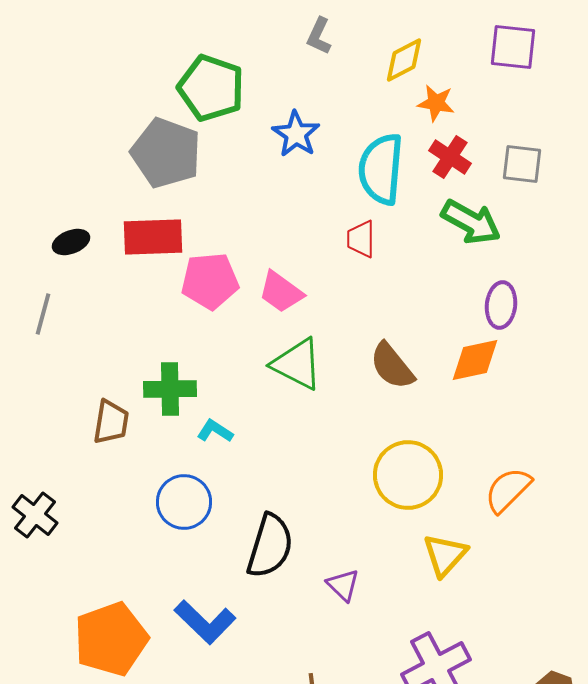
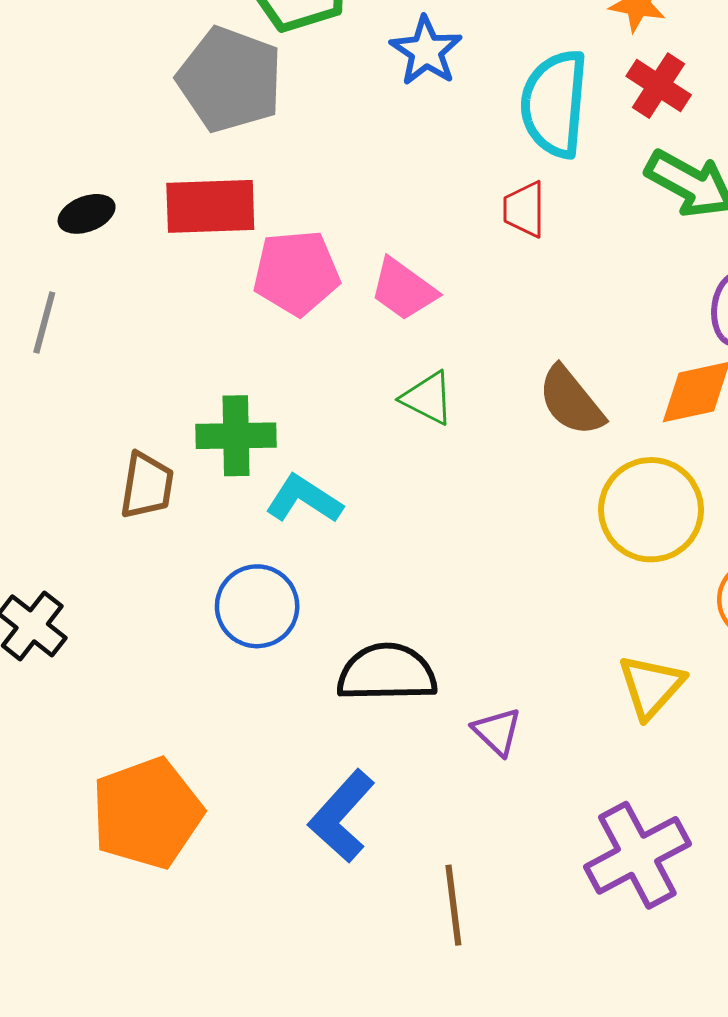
green triangle: (297, 364) -> (428, 398), size x0.7
cyan L-shape: (215, 431) -> (304, 499), size x1.4
yellow circle: (408, 475) -> (651, 510), moved
black semicircle: (270, 546) -> (387, 673), turned -108
blue L-shape: (205, 622) -> (342, 816), moved, turned 88

